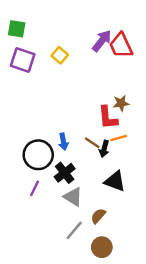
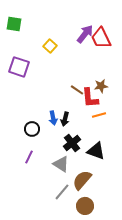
purple square: (23, 60) -> (19, 67), moved
brown line: (92, 143) -> (77, 90), moved
black arrow: (104, 149) -> (65, 119), moved
black circle: (38, 155) -> (32, 129), size x0.6
black cross: (65, 173) -> (72, 143), moved
brown semicircle: (98, 216) -> (82, 180), size x1.5

